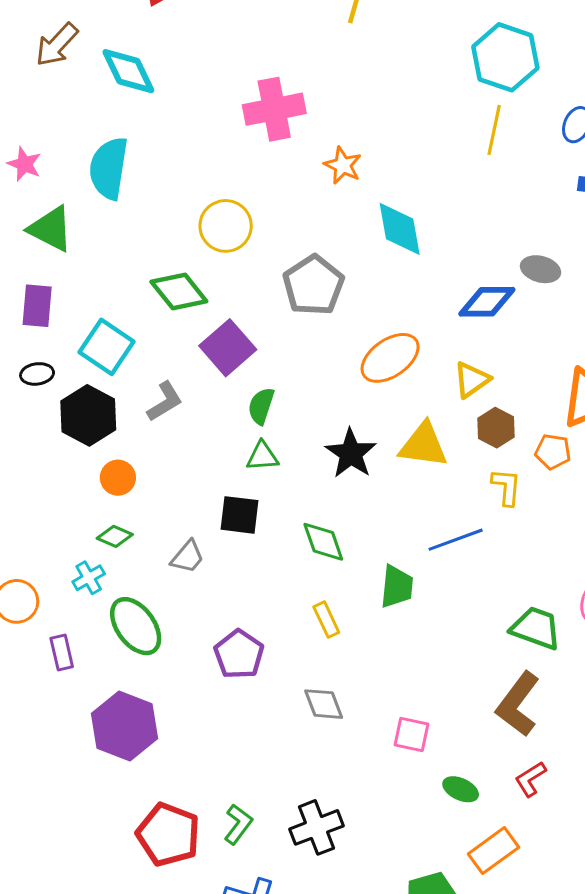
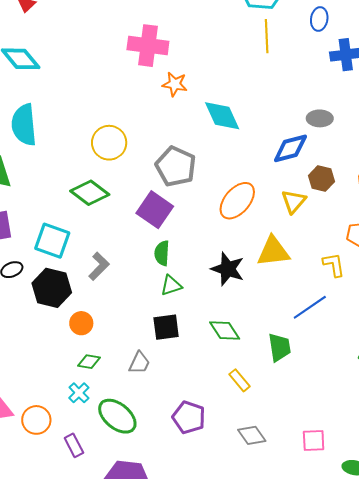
pink cross: (274, 109) -> (148, 46), moved, turned 33
purple square: (228, 348) -> (155, 210), moved
brown hexagon: (496, 428) -> (322, 179), moved

